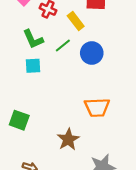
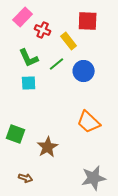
orange trapezoid: (97, 107) -> (89, 122), turned 45
brown star: (68, 139) -> (48, 147), moved

